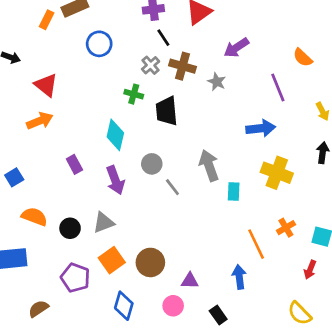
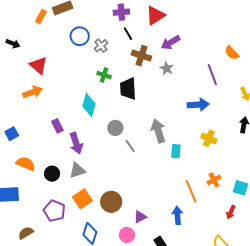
purple arrow: (236, 48) -> (170, 43), moved
gray cross: (151, 65) -> (101, 46), moved
yellow cross: (277, 173) -> (209, 138), size x0.7
purple arrow: (115, 180) -> (76, 143), moved
purple triangle: (190, 281) -> (140, 217), turned -32

